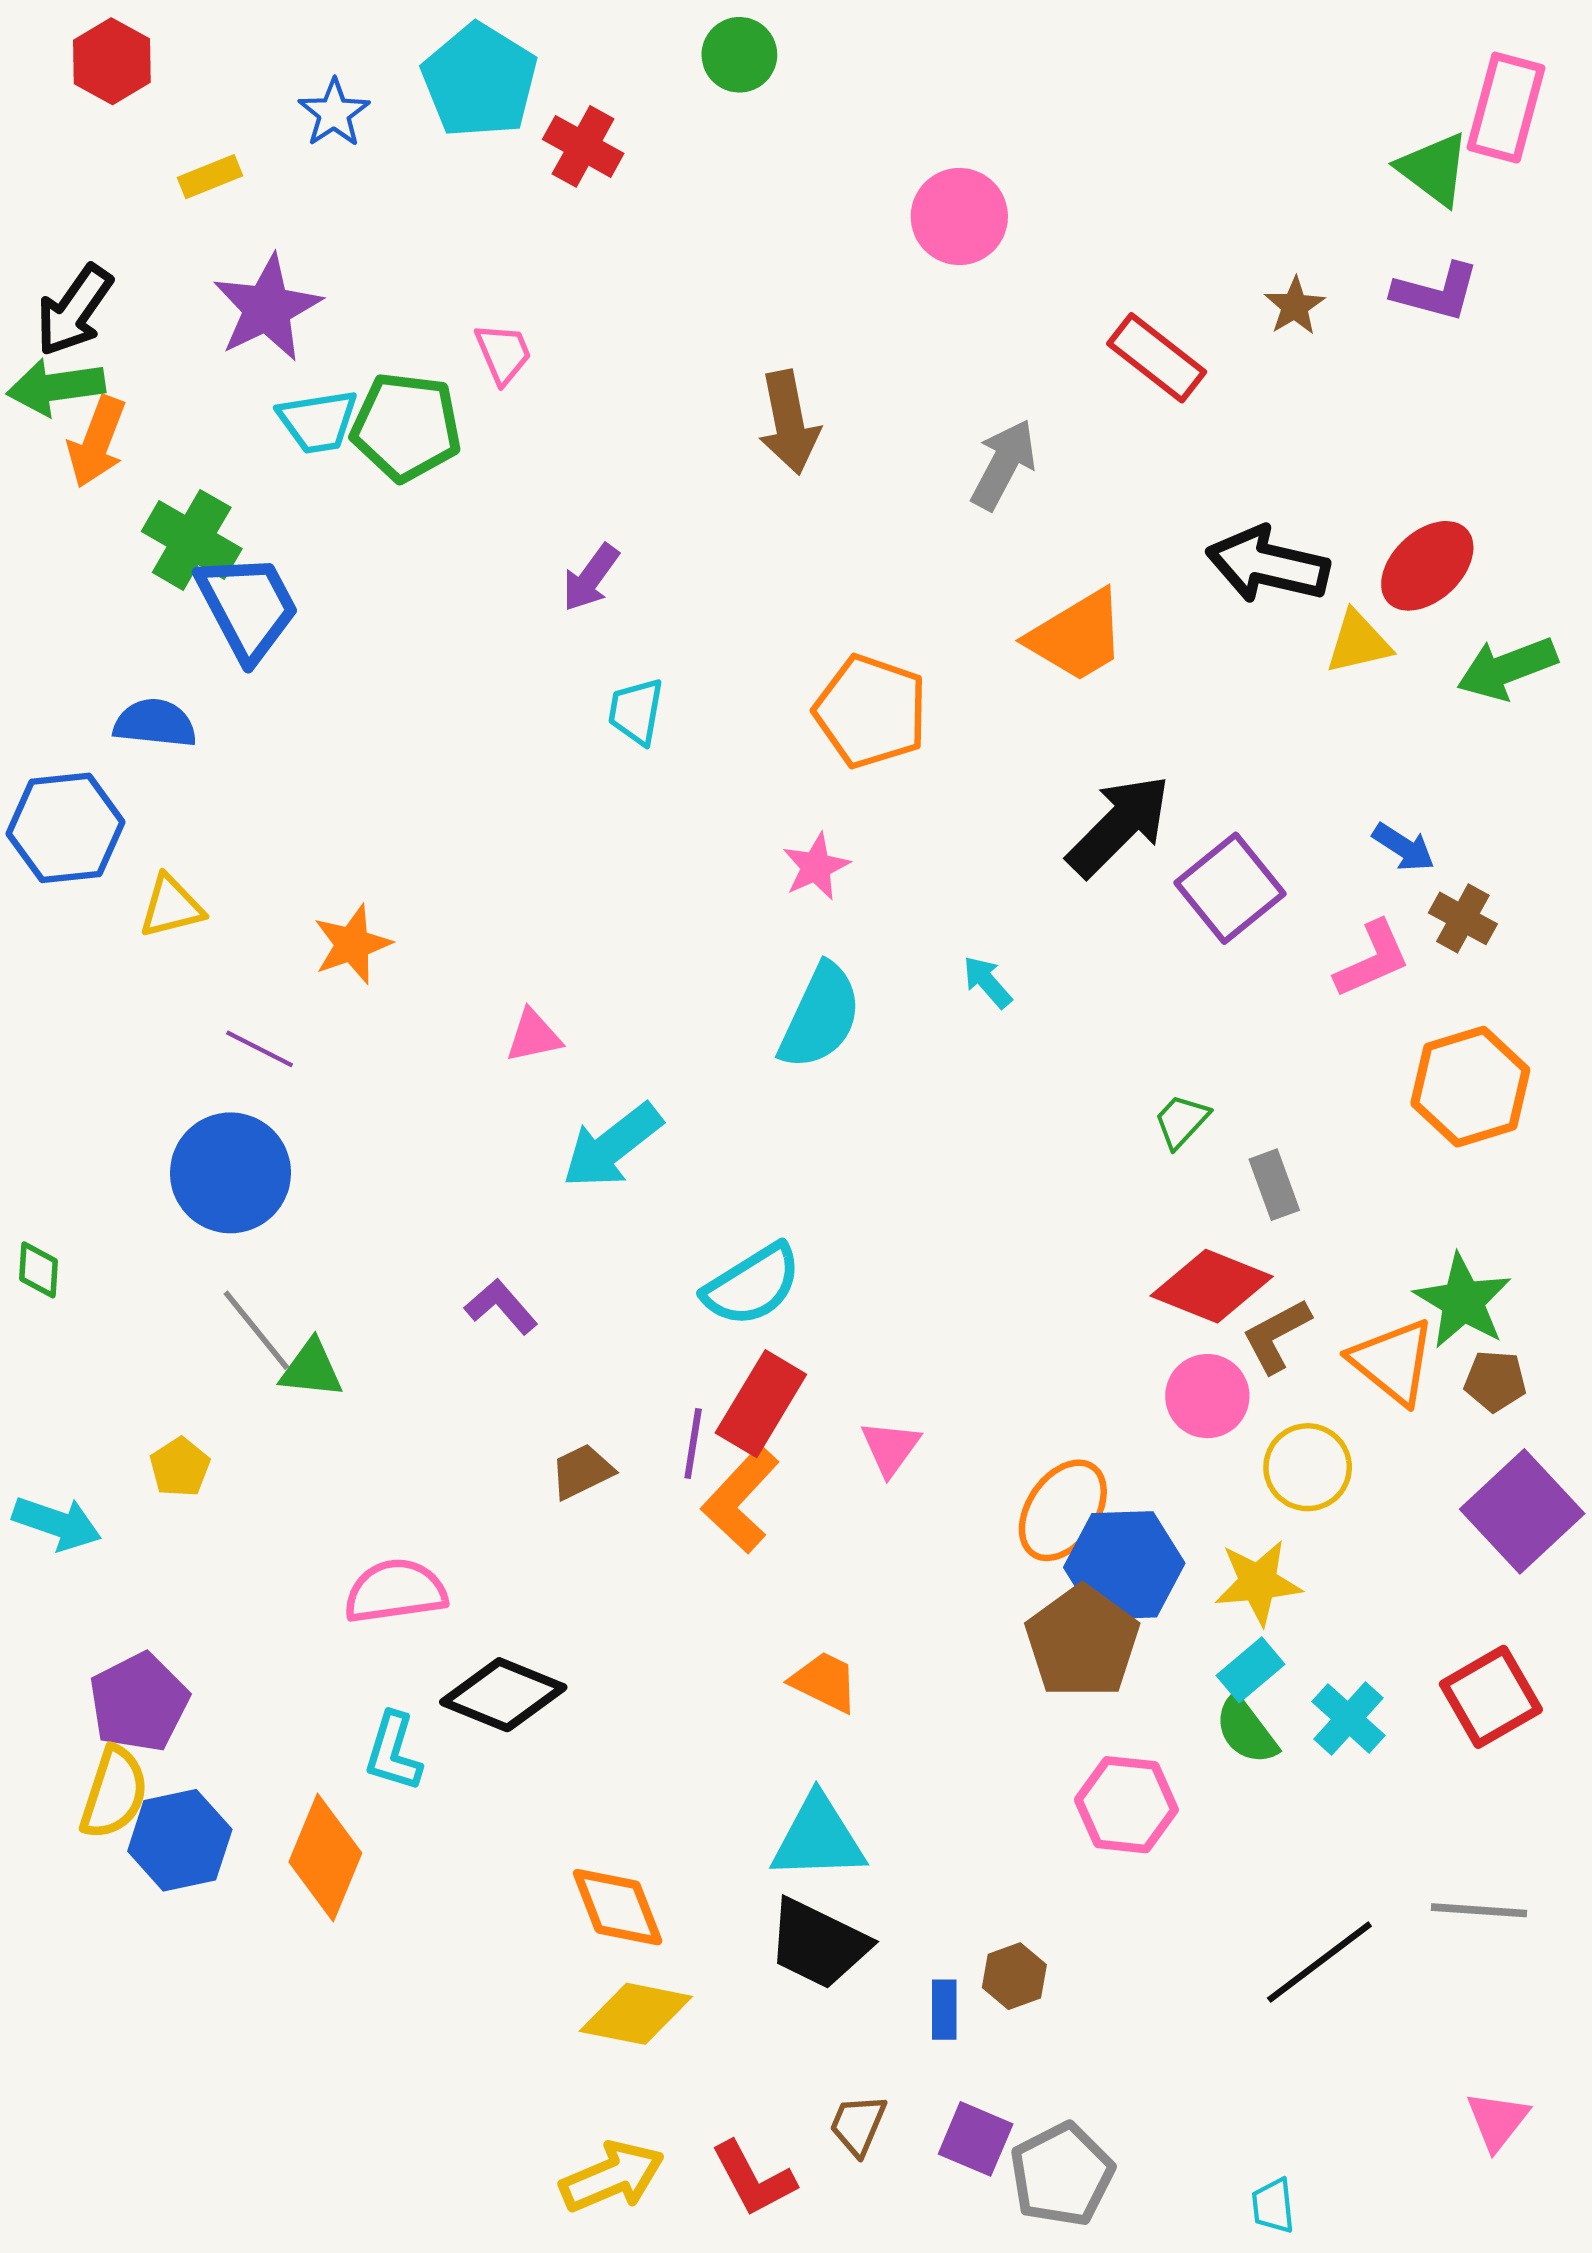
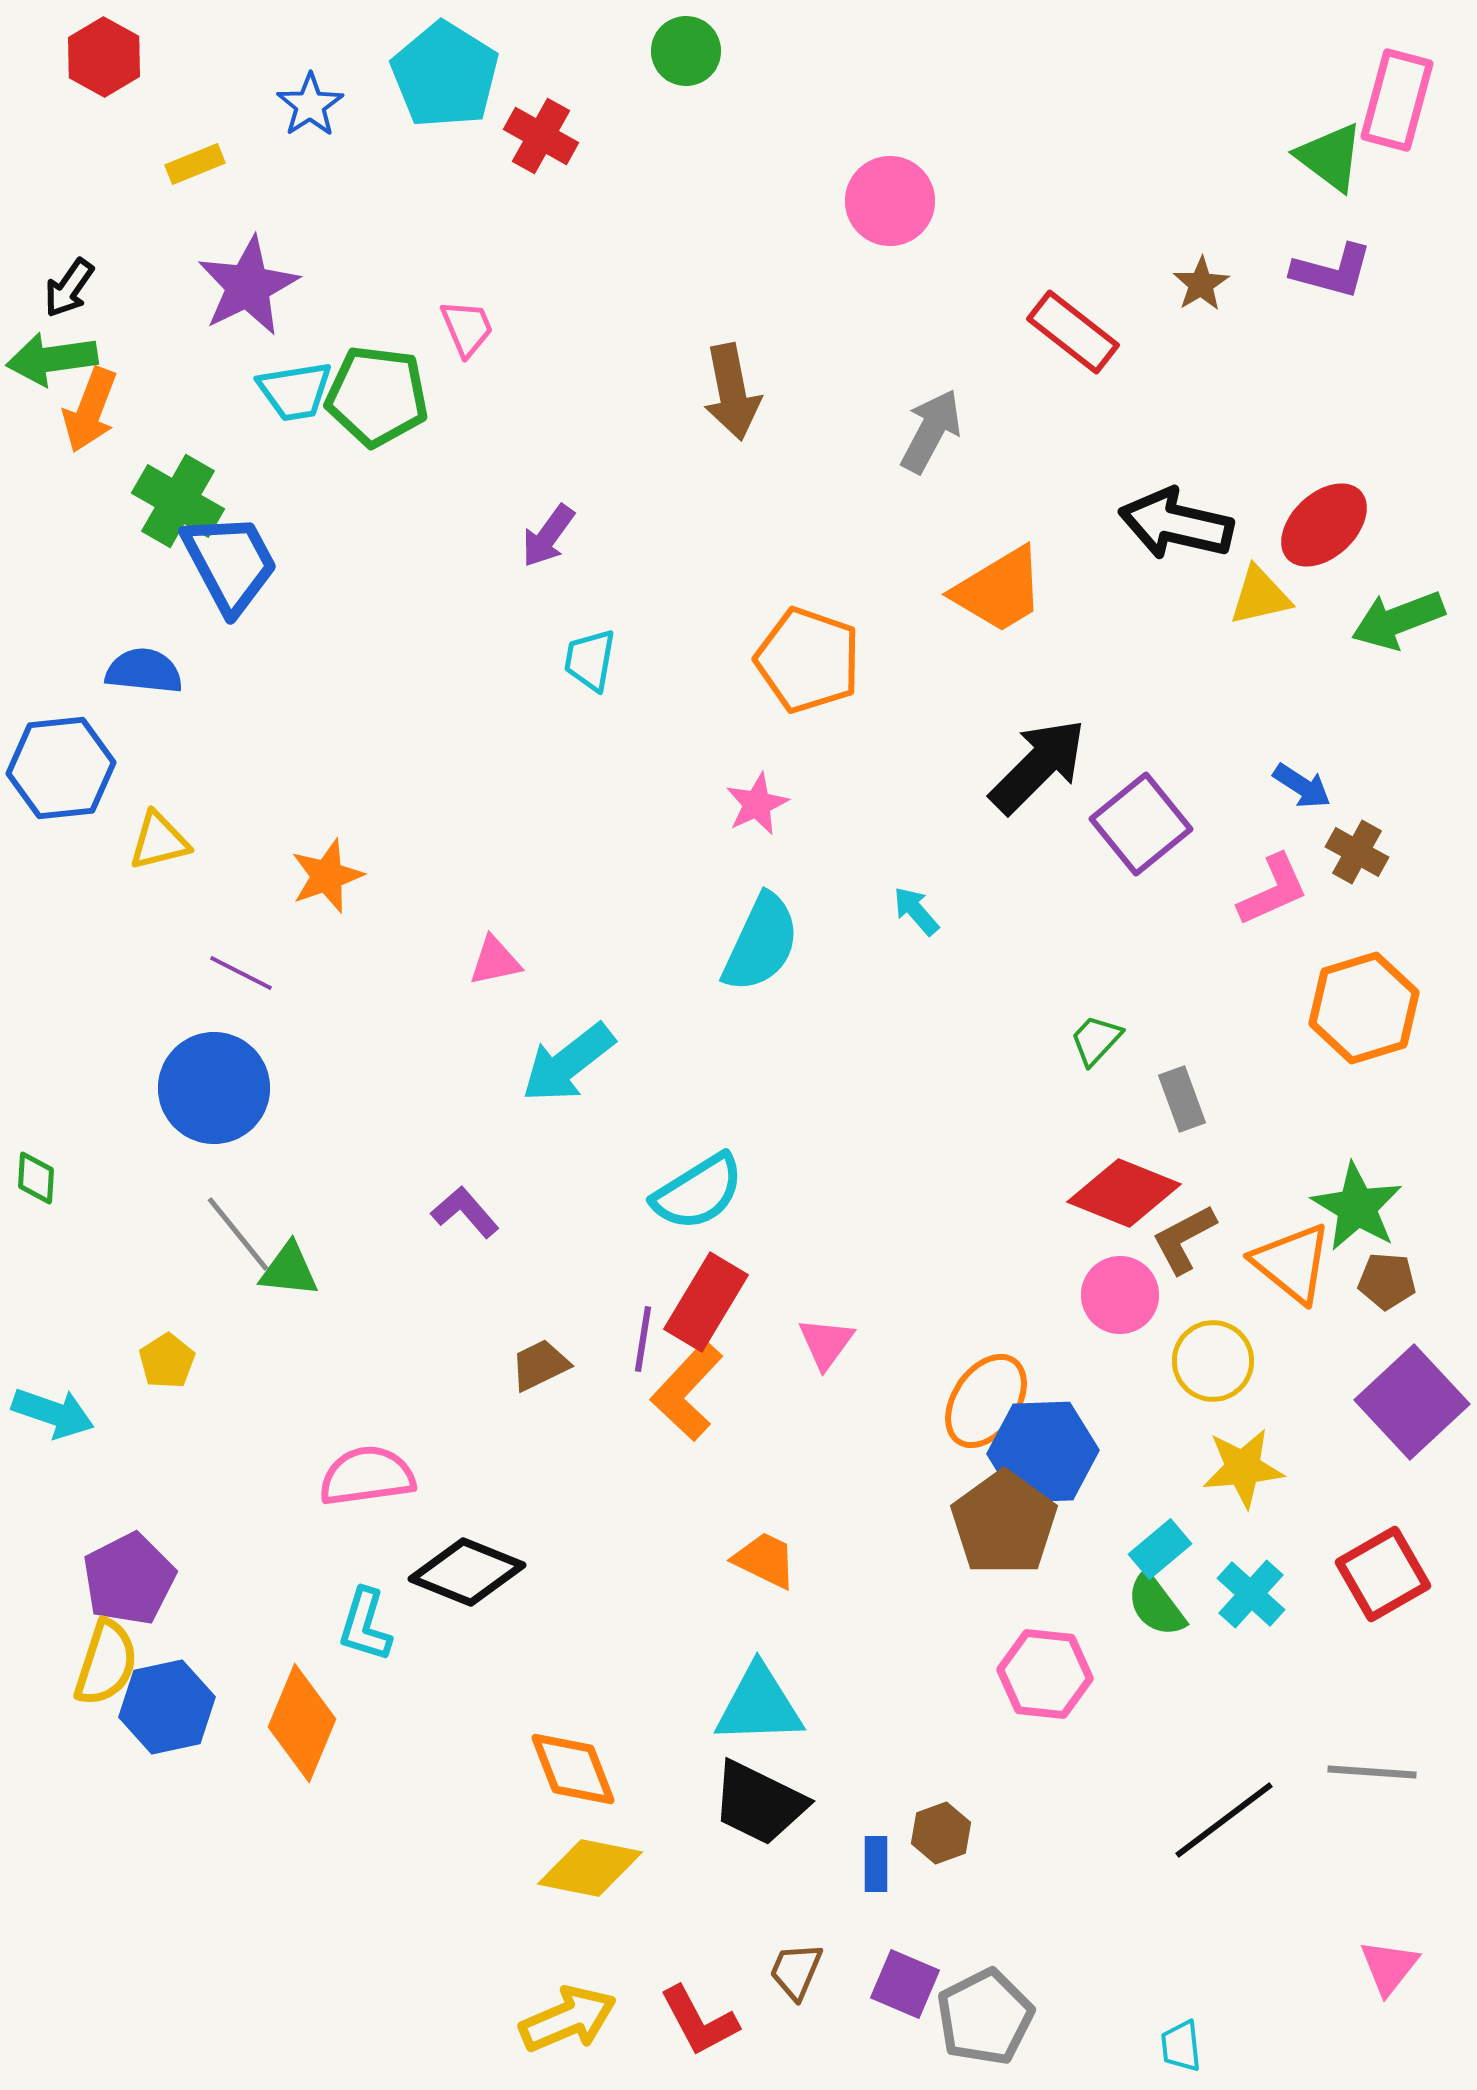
black arrow: (74, 310) -> (69, 288), size x0.7
yellow star: (1258, 1583) -> (1243, 1468), moved

